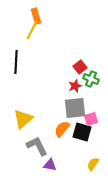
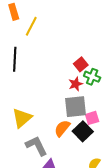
orange rectangle: (36, 16) -> (14, 12), moved
black square: (82, 132) -> (83, 131), turned 30

